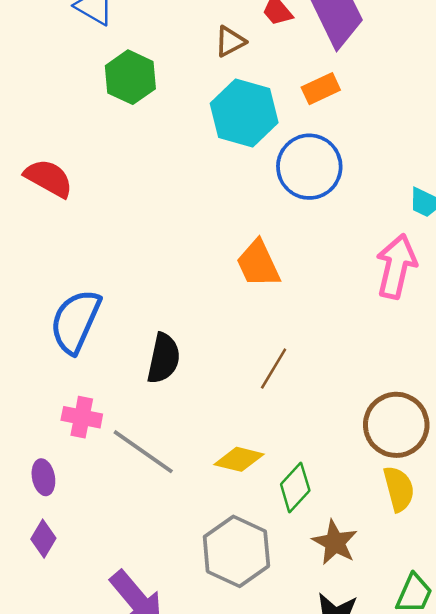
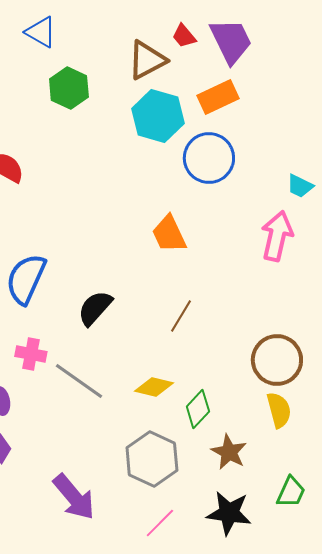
brown triangle: (230, 41) -> (147, 60), size x1.6
orange rectangle: (321, 89) -> (218, 97), size x1.4
black semicircle: (164, 358) -> (95, 308), turned -150

